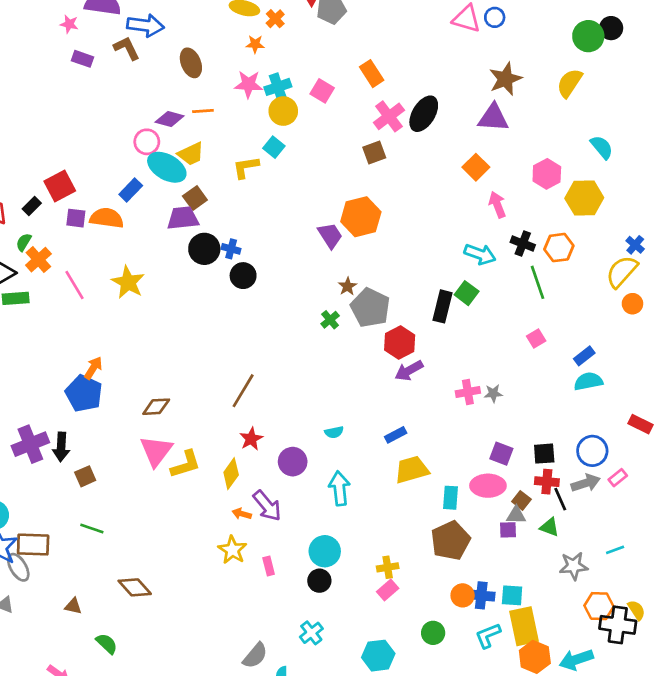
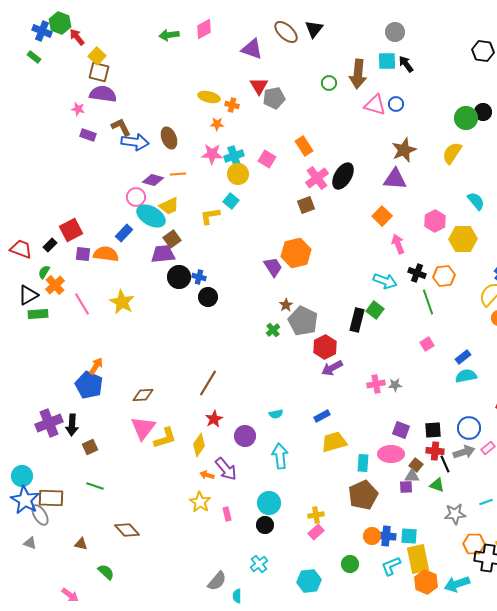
orange cross: (275, 19) -> (232, 105), turned -32
blue arrow: (145, 25) -> (135, 142), moved

